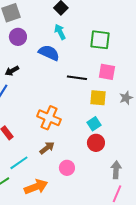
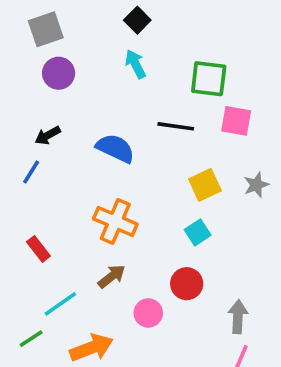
blue semicircle: (49, 53) -> (115, 148), moved
pink square: (107, 72) -> (236, 121), moved
black line: (77, 78) -> (176, 126), moved
yellow square: (98, 98) -> (205, 185), turned -30
red circle: (96, 143) -> (187, 284), moved

